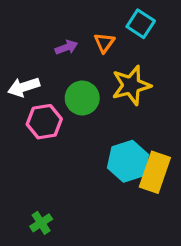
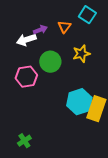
yellow star: (131, 85) -> (81, 54), size x0.7
white arrow: (24, 87) -> (26, 40), moved

